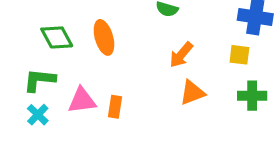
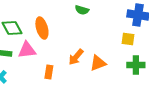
orange arrow: (181, 55) -> (76, 57), moved
pink triangle: (82, 100) -> (27, 50), moved

